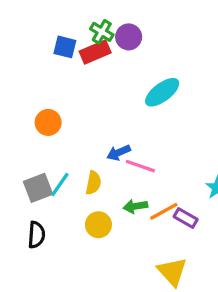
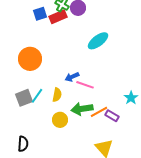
blue square: (65, 47) -> (40, 14), turned -32
orange circle: (48, 122) -> (30, 59), size x1.5
green arrow: (135, 206) -> (82, 109), size x1.5
black semicircle: (36, 235) -> (23, 144), moved

